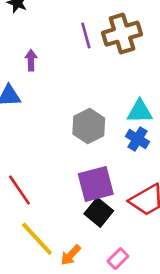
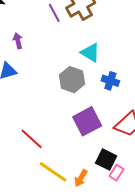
cyan triangle: (140, 111) -> (90, 53), moved, turned 45
black square: (99, 212) -> (106, 160), moved

